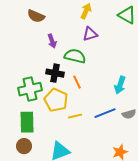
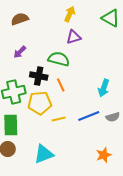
brown semicircle: (36, 16) -> (20, 19), turned 138
purple arrow: (52, 41) -> (20, 52), moved, turned 64
yellow pentagon: (56, 100) -> (40, 103), turned -30

